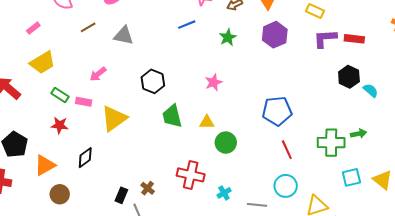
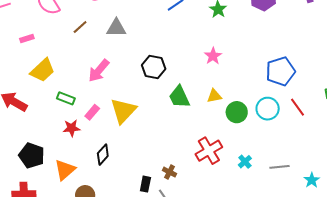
pink rectangle: (33, 28) -> (27, 38), turned 32
pink arrow: (98, 74) -> (99, 71), size x1.4
pink rectangle: (84, 102) -> (92, 112), moved, turned -49
red cross: (191, 175) -> (209, 151), turned -32
cyan circle: (286, 186) -> (268, 109), moved

